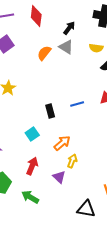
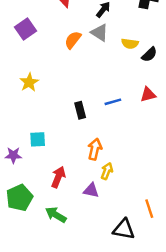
yellow semicircle: (96, 48) -> (130, 44), moved
cyan square: (32, 134) -> (38, 139), moved, turned 32
orange arrow: (62, 143) -> (95, 149), turned -36
purple triangle: (59, 177) -> (91, 190), turned -32

